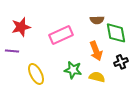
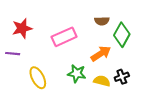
green diamond: (116, 33) -> (122, 35), turned 40
orange arrow: (96, 51) -> (101, 54), turned -102
black cross: (121, 62) -> (122, 77), moved

